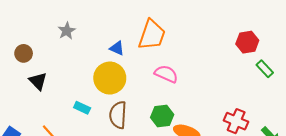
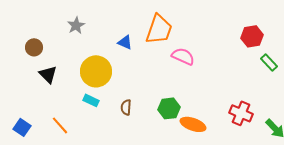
pink semicircle: (166, 74) -> (183, 56), moved
yellow circle: (110, 78) -> (96, 71), moved
brown semicircle: (118, 115) -> (126, 107), size x0.6

